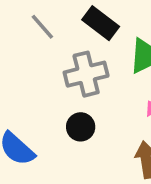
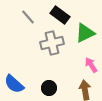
black circle: (81, 127) -> (49, 88), moved

